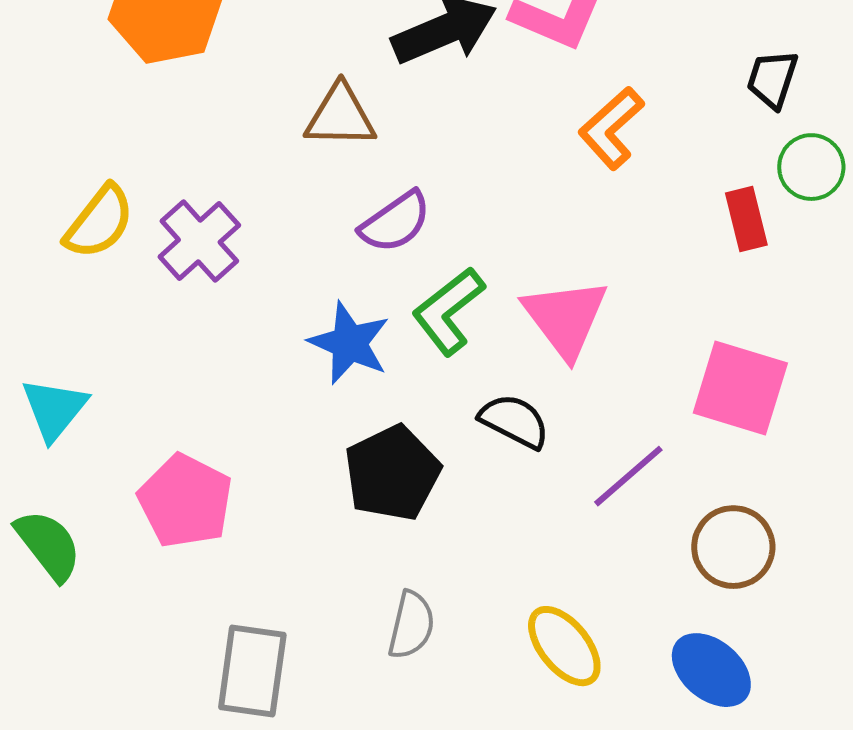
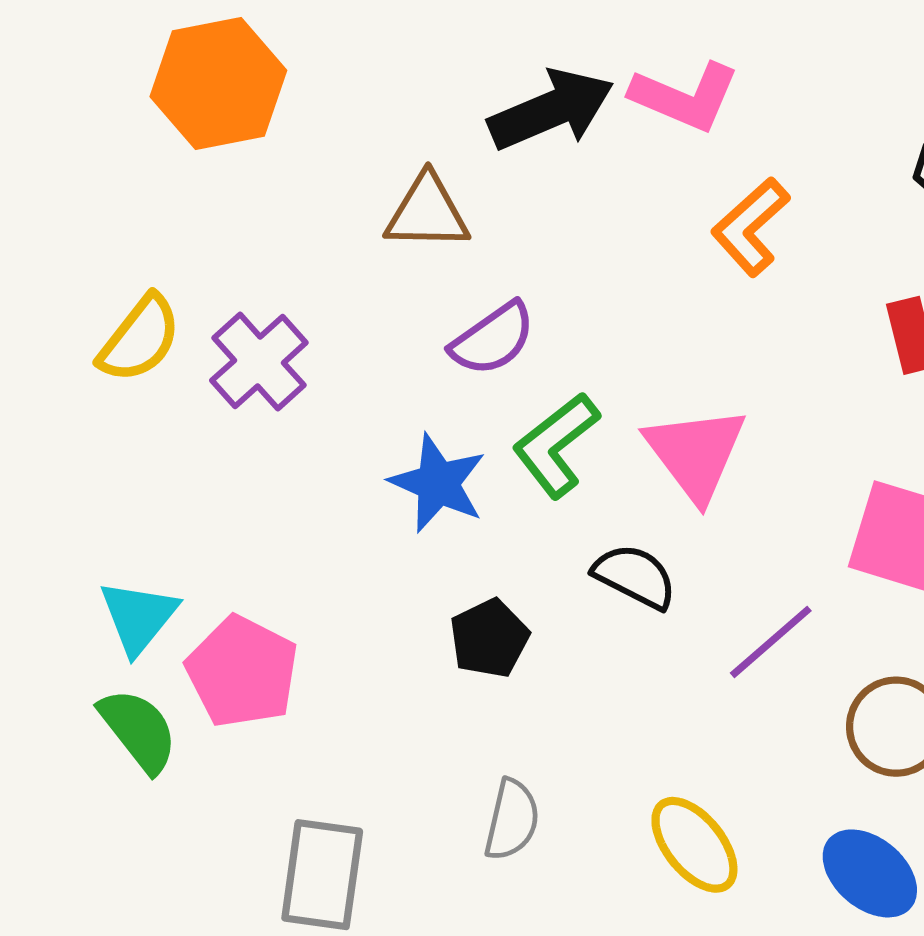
cyan triangle: (54, 409) -> (138, 617), moved
black pentagon: (392, 473) -> (489, 638), size x0.7
green semicircle: (48, 545) -> (138, 730), moved

